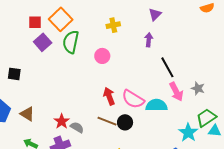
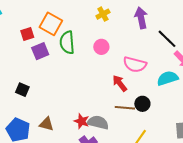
purple arrow: (149, 40) -> (141, 18), size x1.5
purple square: (43, 42) -> (40, 51), turned 36
black square: (14, 74) -> (22, 90), turned 32
pink semicircle: (133, 99) -> (135, 65), moved
gray semicircle: (77, 127) -> (98, 122), size x1.5

